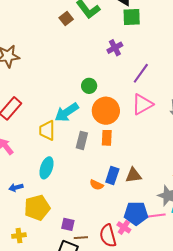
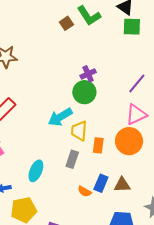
purple cross: (115, 48) -> (88, 74), moved
green circle: (89, 86) -> (84, 92), size x1.5
orange circle: (106, 111) -> (129, 141), moved
yellow trapezoid: (47, 130) -> (79, 131), moved
gray rectangle: (82, 140) -> (72, 159), moved

